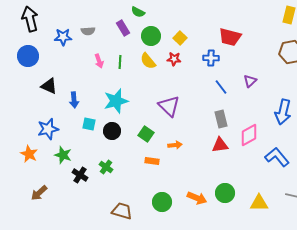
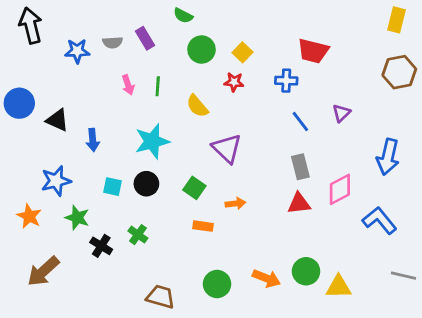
purple rectangle: (123, 28) -> (145, 38), moved
blue circle: (28, 56) -> (19, 103), moved
yellow semicircle: (148, 61) -> (197, 106), moved
cyan square: (89, 124) -> (113, 187), moved
brown arrow: (39, 193) -> (43, 271), size x1.4
yellow triangle: (259, 203) -> (339, 287), moved

